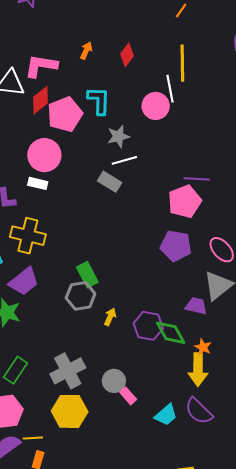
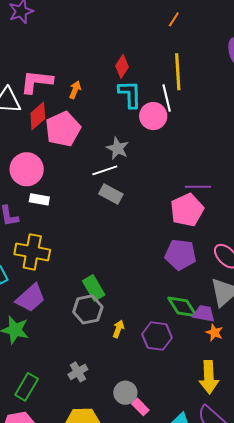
orange arrow: (86, 51) -> (75, 90), moved
cyan L-shape: (99, 101) -> (130, 94), moved
gray star: (118, 136) -> (118, 148), turned -30
pink circle: (44, 155) -> (27, 169), moved
white line: (124, 160) -> (105, 170), moved
green diamond: (171, 333) -> (182, 307), moved
orange star: (203, 347) -> (214, 332), moved
gray cross: (68, 371) -> (78, 372), moved, size x0.6

